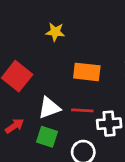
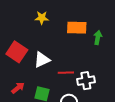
orange rectangle: (87, 72) -> (77, 28), moved
white triangle: (49, 108) -> (42, 60), moved

